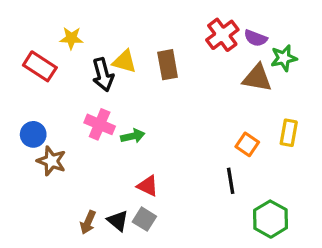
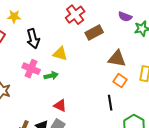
red cross: (222, 35) -> (75, 15), moved
yellow triangle: (124, 61) -> (60, 54), moved
brown rectangle: (168, 65) -> (94, 33), moved, turned 72
brown triangle: (257, 78) -> (117, 59), moved

